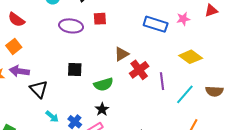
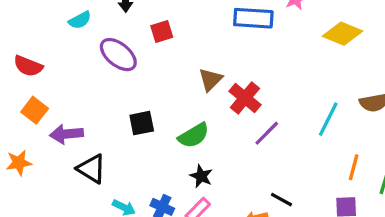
purple ellipse: (71, 26) -> (118, 55), turned 45
yellow diamond: (191, 57) -> (342, 34), moved
purple arrow: (19, 71) -> (66, 134), moved
purple line: (162, 81) -> (267, 133), moved, turned 66

